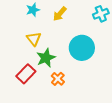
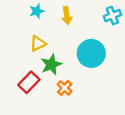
yellow arrow: (60, 14) -> (67, 16), turned -49
yellow triangle: (34, 39) -> (38, 43), turned 42

